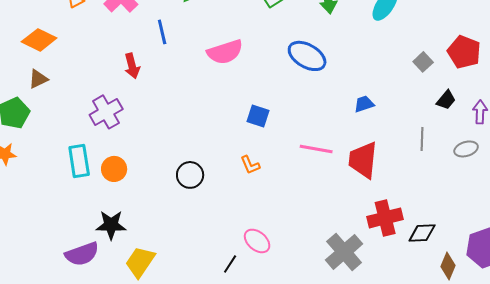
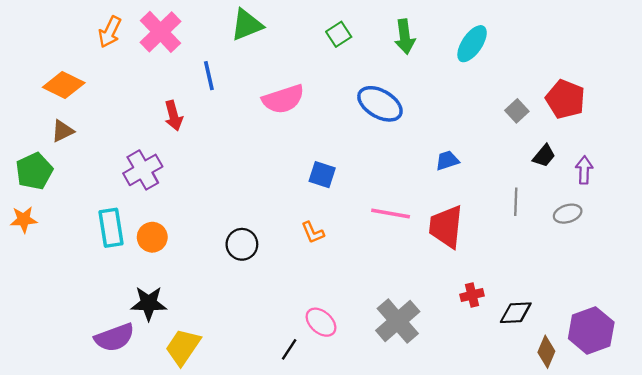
red cross: (385, 218) -> (472, 295), size x0.6
gray cross: (344, 252) -> (398, 321), moved

